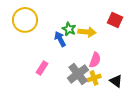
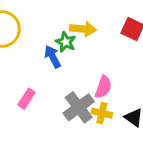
yellow arrow: (87, 32) -> (83, 29), moved
yellow cross: (94, 78) -> (102, 113), turned 32

